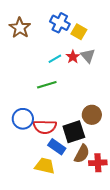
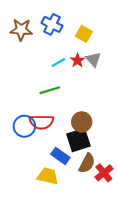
blue cross: (60, 23) -> (52, 24), moved
brown star: (20, 28) -> (21, 30), turned -30
brown circle: (92, 115) -> (82, 122), moved
red semicircle: (45, 127) -> (41, 122), moved
red cross: (98, 163) -> (104, 173), turned -36

